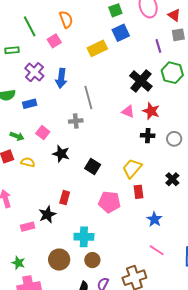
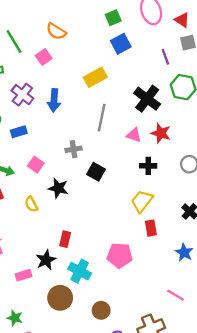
orange semicircle: (66, 19) -> (56, 31), turned 144
yellow rectangle: (97, 48) -> (95, 77), moved
gray line: (88, 98) -> (102, 118), moved, turned 30
black cross: (148, 136) -> (148, 166), moved
yellow semicircle: (28, 162) -> (31, 204), moved, turned -128
black square: (93, 167) -> (96, 172), moved
pink pentagon: (109, 202) -> (120, 255), moved
blue star: (154, 219) -> (184, 252), moved
cyan cross: (84, 237) -> (80, 271), moved, turned 30
brown circle: (59, 260) -> (60, 298), moved

